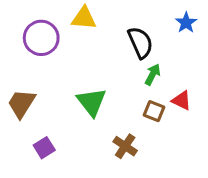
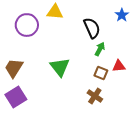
red triangle: (182, 100) -> (119, 66), turned -32
brown cross: (125, 146) -> (95, 96), moved
purple square: (44, 148) -> (16, 97), moved, size x1.5

